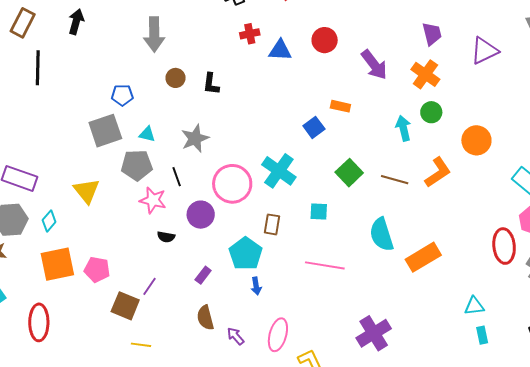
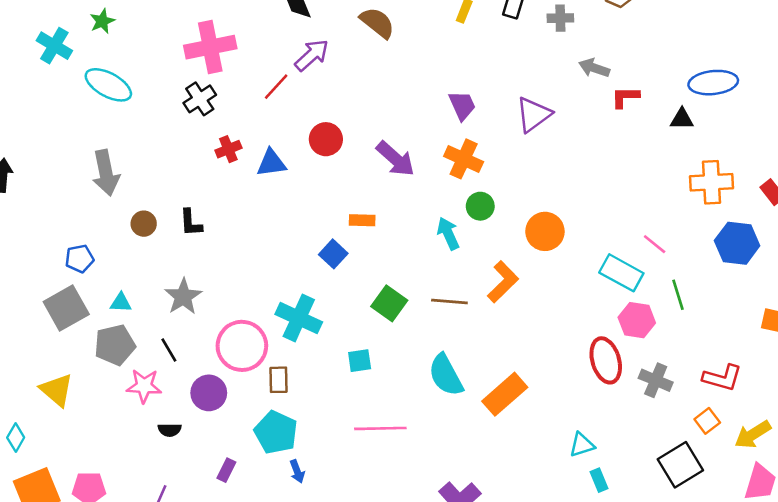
brown rectangle: (272, 224) -> (278, 380), moved

